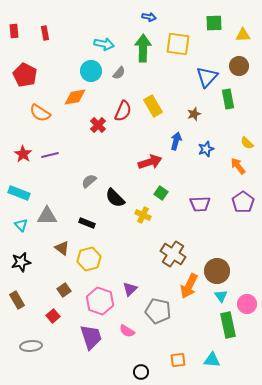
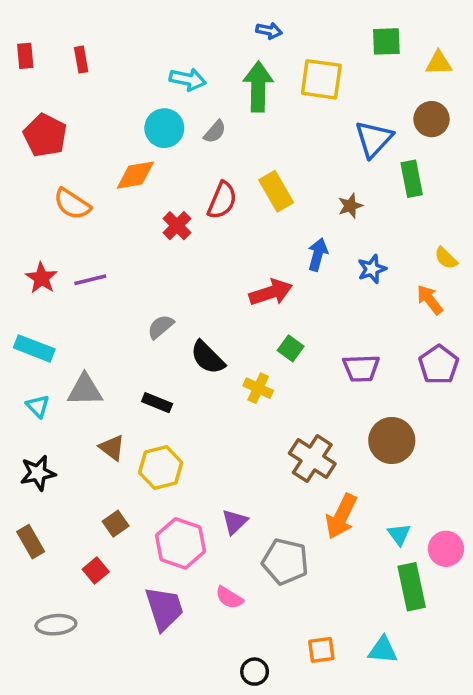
brown circle: (217, 271) -> (392, 440), moved

